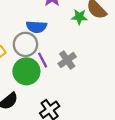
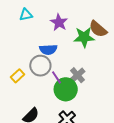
green star: (79, 17) -> (84, 37), size x1.5
green circle: (26, 71) -> (66, 89), moved

